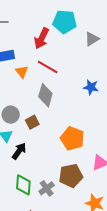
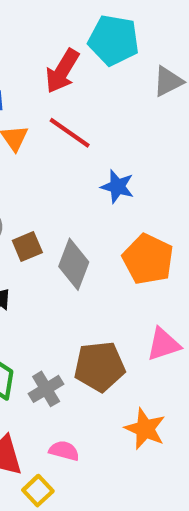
blue star: (91, 87) -> (117, 187), moved
gray diamond: (45, 95) -> (74, 264), moved
orange pentagon: (72, 139) -> (148, 259), moved

